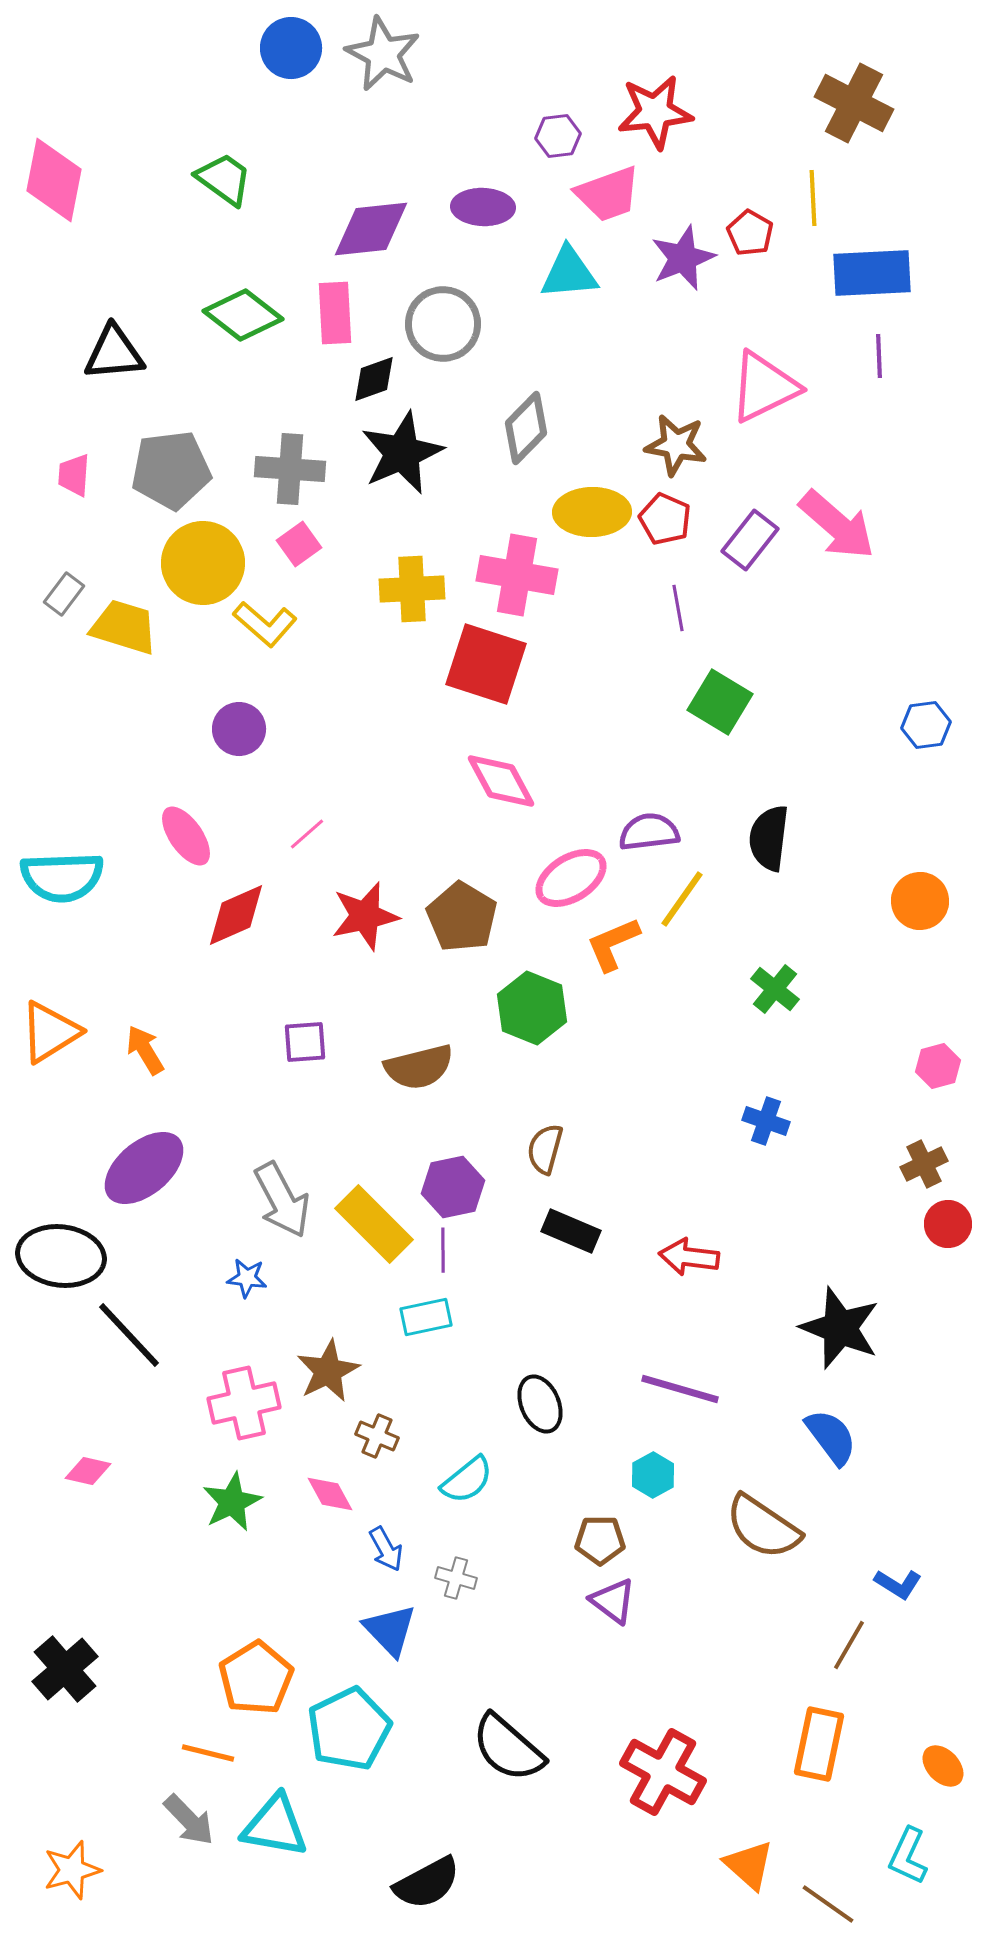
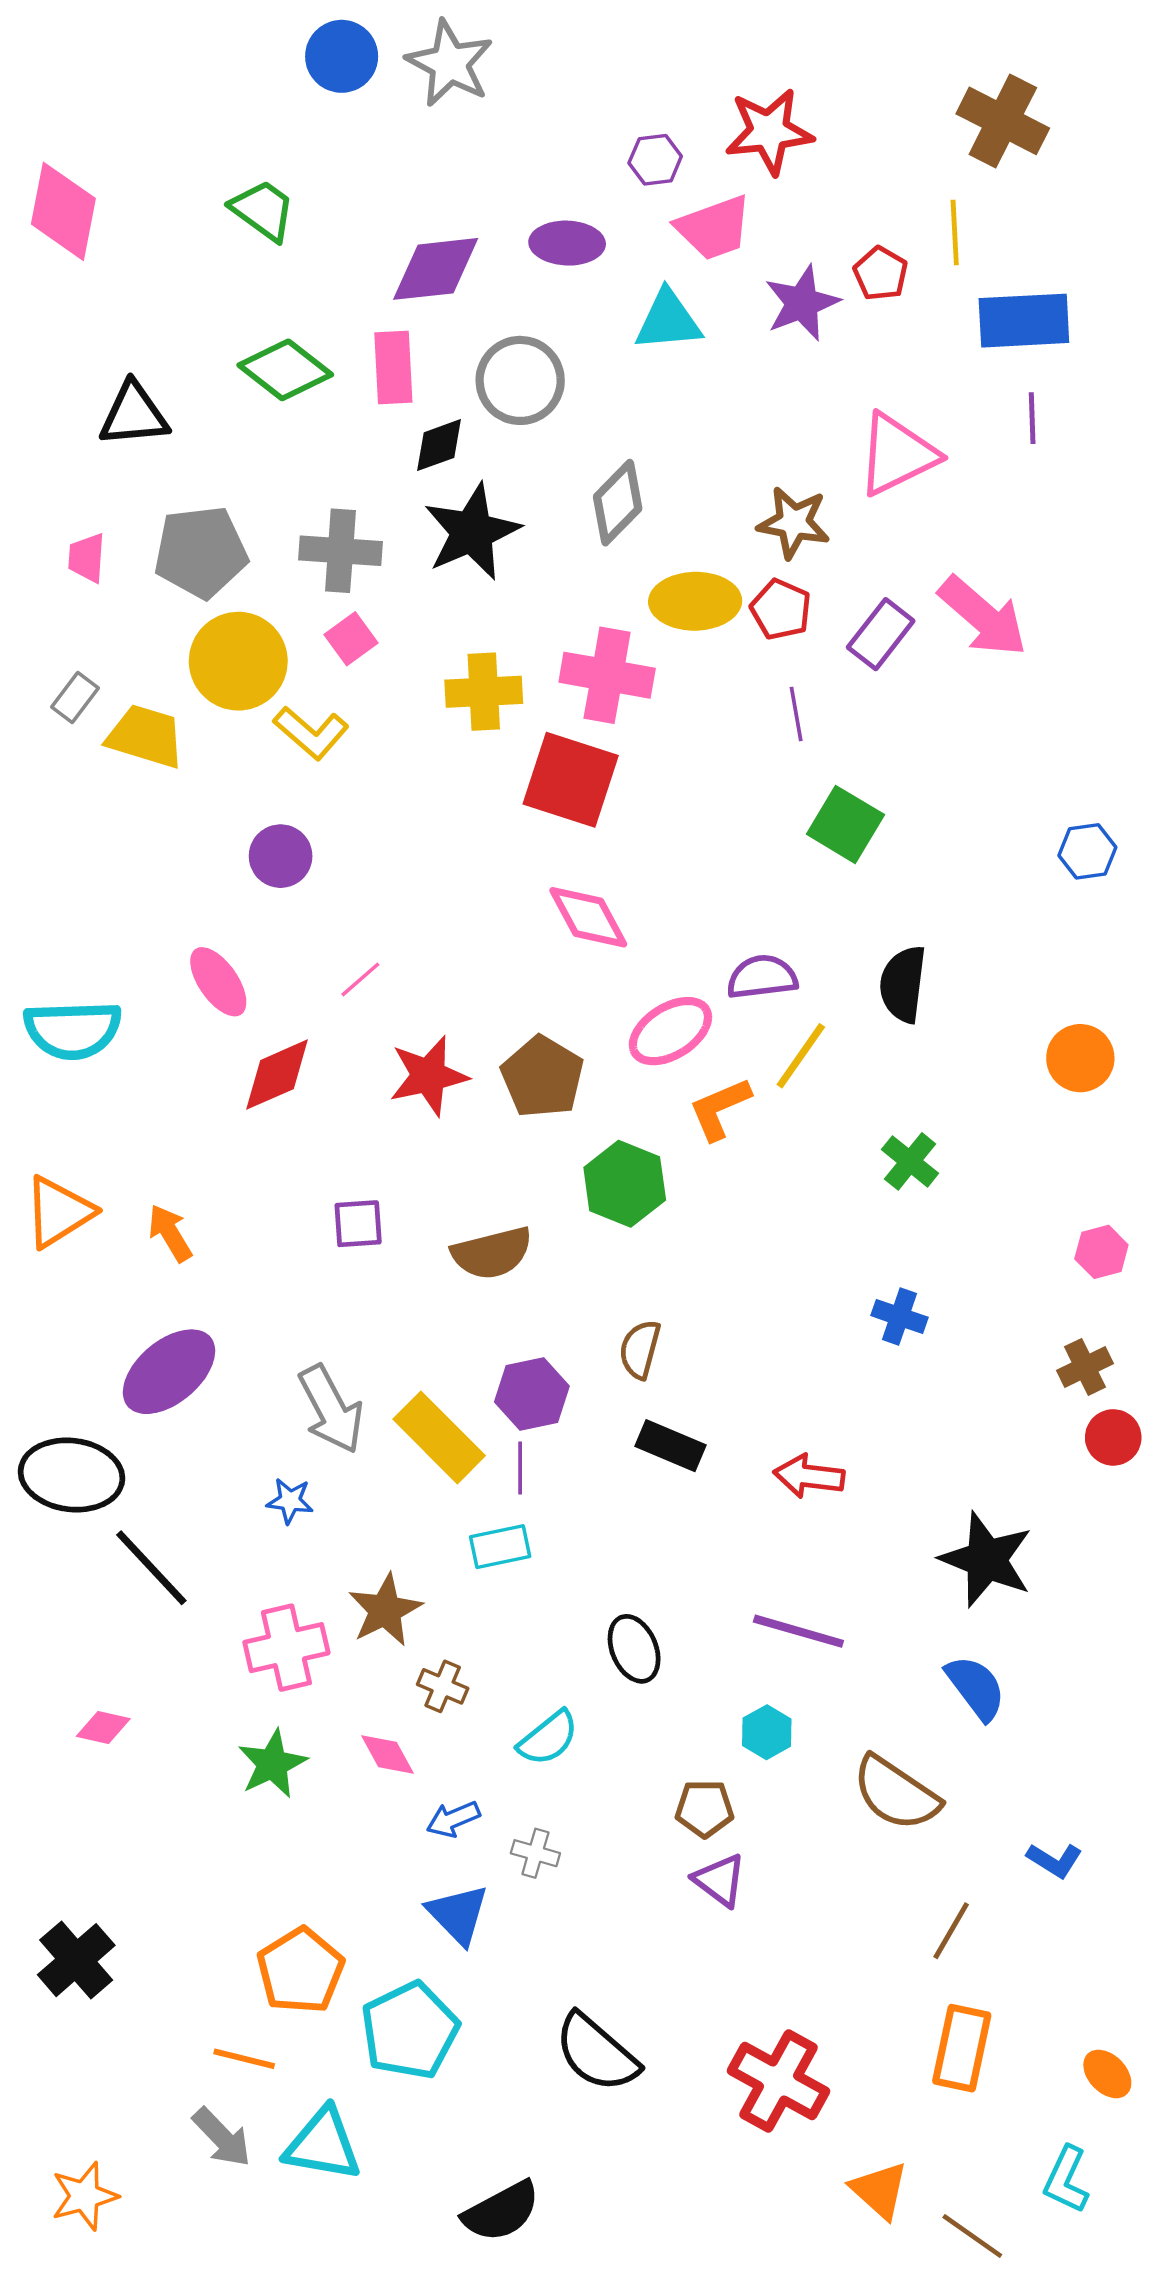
blue arrow: (386, 1549) -> (453, 1819), turned 96
brown line: (849, 1645) -> (951, 1931), moved

